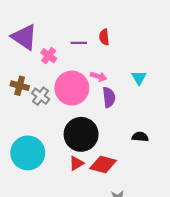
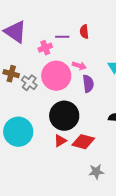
pink cross: (49, 56) -> (45, 48), moved, turned 32

